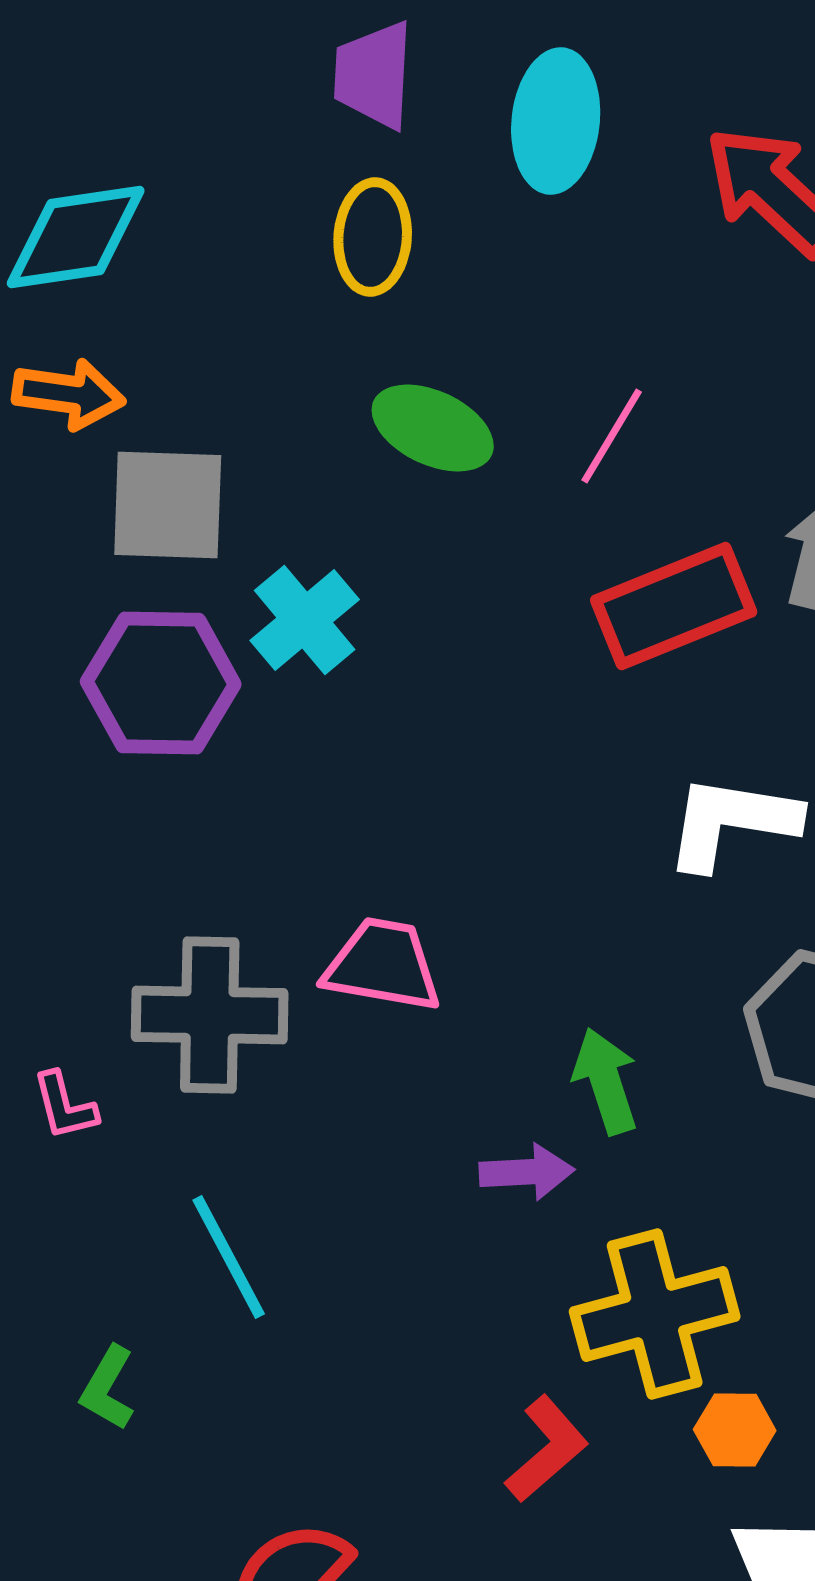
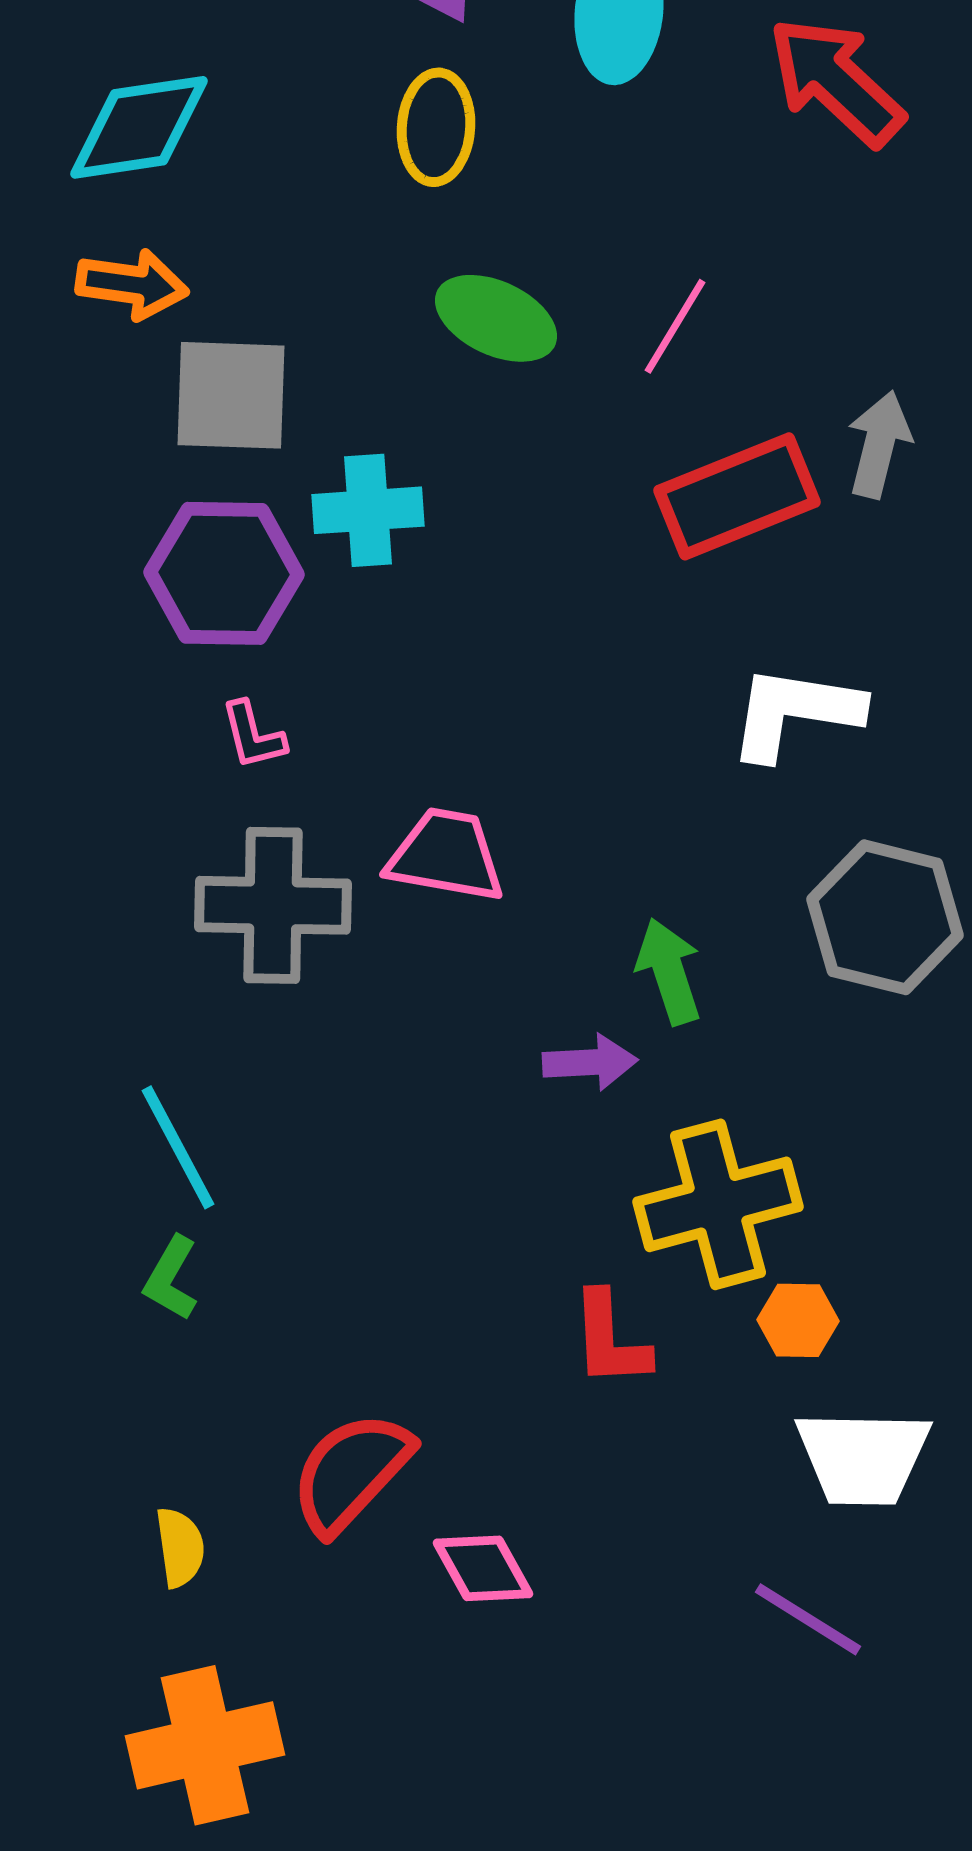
cyan cross: (305, 620) -> (368, 510), turned 36
pink L-shape: (65, 1106) -> (253, 735), moved
cyan line: (229, 1257) -> (178, 1147), moved
red L-shape: (547, 1449) -> (610, 1339), turned 128

